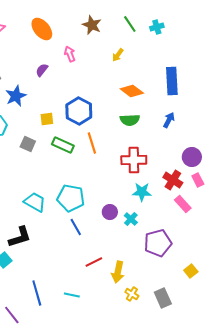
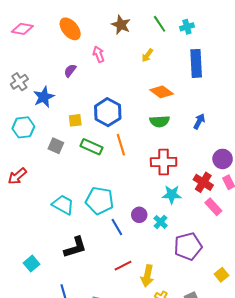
blue rectangle: (172, 81) -> (196, 63), moved
blue line: (76, 227) -> (117, 227), moved
black L-shape: (20, 237) -> (75, 247), moved

